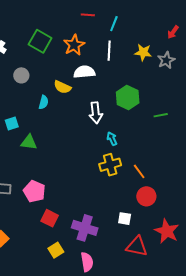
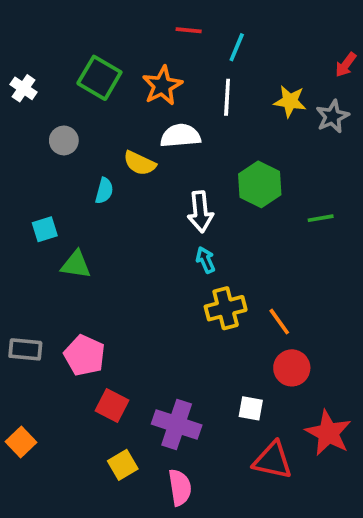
cyan arrow: (112, 139) -> (206, 260), moved

